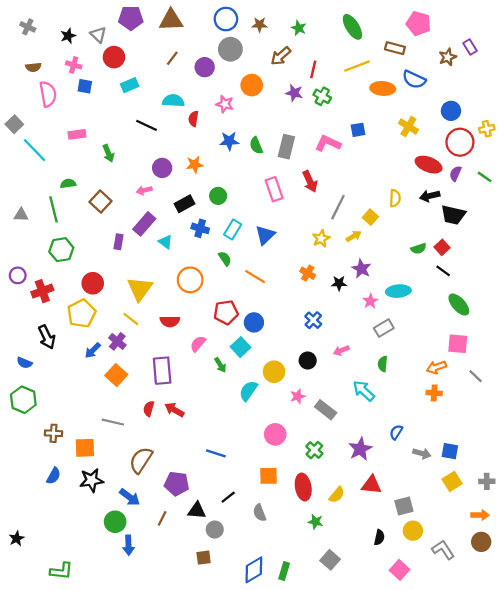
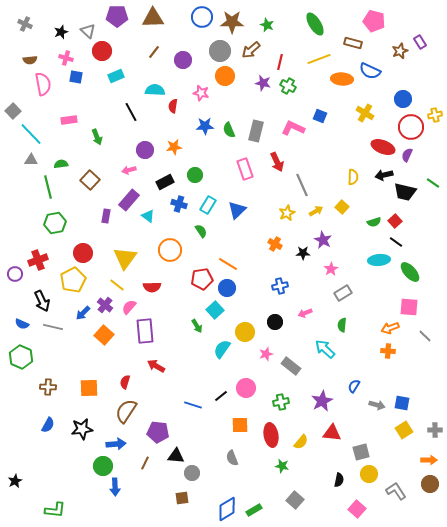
brown star: (260, 25) -> (232, 22), size x1.6
gray circle: (230, 49) -> (220, 51), moved
black line: (146, 125) -> (131, 112), turned 36
blue square: (358, 130) -> (320, 116), turned 32
green line: (485, 177) -> (433, 183), moved
gray line: (338, 207) -> (302, 185), turned -50
gray triangle: (21, 215) -> (31, 160), moved
yellow square: (370, 217) -> (342, 207), moved
purple circle: (18, 275) -> (15, 274), moved
orange line: (255, 277) -> (228, 264), moved
cyan ellipse: (398, 291) -> (379, 260), moved
blue cross: (313, 320) -> (280, 286), turned 35
pink semicircle: (198, 344) -> (129, 307), moved
red semicircle: (149, 409) -> (125, 382), moved
gray line: (113, 422) -> (53, 327), moved
orange square: (85, 448) -> (89, 388), moved
green cross: (314, 450) -> (281, 402), turned 35
blue arrow: (130, 497) -> (116, 444), turned -42
black line: (228, 497) -> (221, 396), moved
green rectangle: (284, 571) -> (254, 510), turned 42

